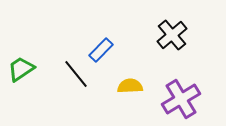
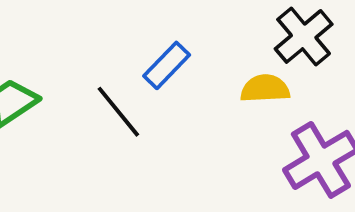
yellow semicircle: (130, 86) -> (265, 89), moved

